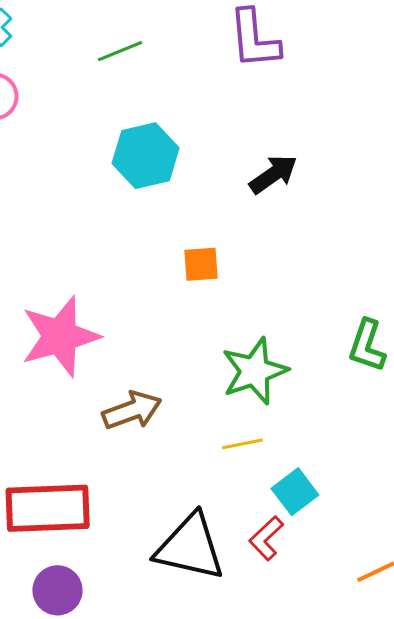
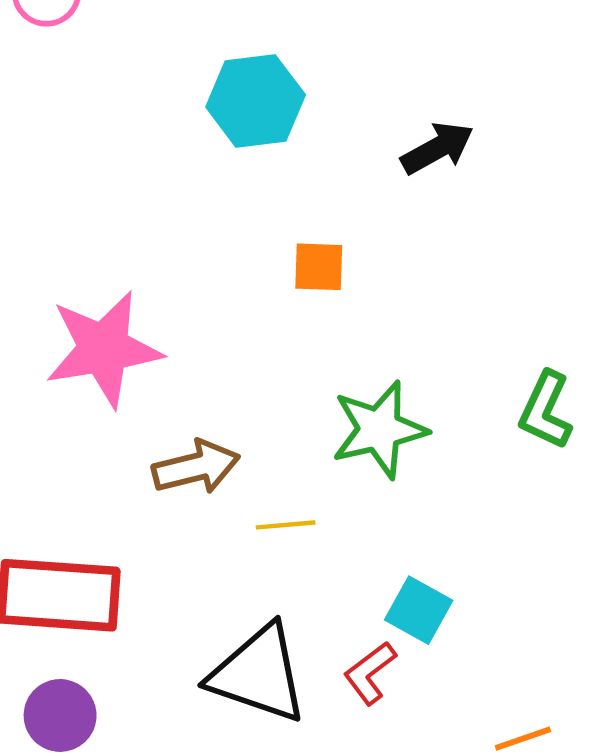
yellow line: (243, 444) -> (286, 525), moved
cyan square: (295, 492) -> (419, 610), turned -30

